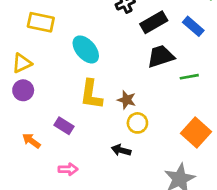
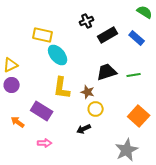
yellow rectangle: (41, 22) -> (43, 35), moved
black trapezoid: (161, 56) -> (107, 72), moved
purple rectangle: (64, 126) -> (42, 111), size x1.5
black arrow: (121, 150) -> (84, 129), turned -40

